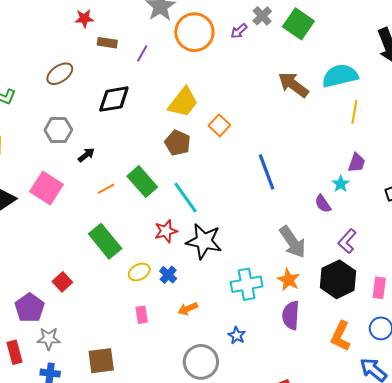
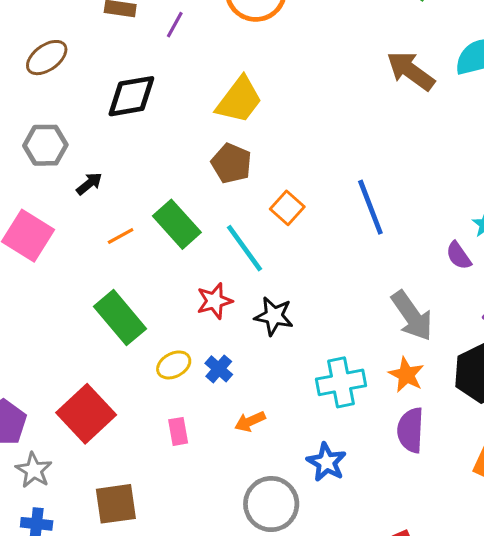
orange square: (219, 125) -> (287, 208), moved
black star: (204, 241) -> (274, 316), size x0.7
red square: (62, 282) -> (86, 414), moved, size x1.8
blue star: (237, 335) -> (327, 462), size x1.4
gray star: (49, 339) -> (34, 470), turned 30

